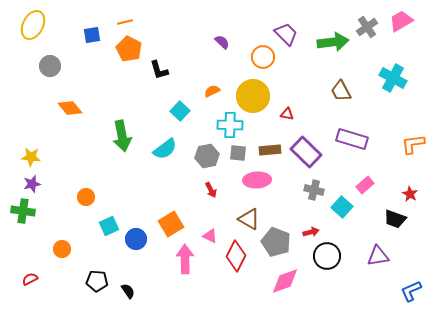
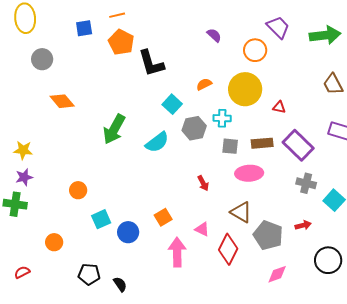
yellow ellipse: (33, 25) -> (25, 18), turned -32
black L-shape: (159, 70) -> (151, 63), size x1.4
cyan cross: (230, 125) -> (222, 118), size x0.7
green arrow: (122, 136) -> (114, 129), turned 40
gray hexagon: (207, 156) -> (194, 128), moved
orange square: (171, 224) -> (163, 217), size x0.7
black circle: (327, 256) -> (328, 260), moved
pink diamond: (285, 281) -> (277, 274), size x0.7

